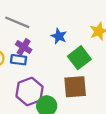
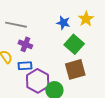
blue star: (59, 36) -> (63, 23), moved
blue rectangle: (19, 60) -> (25, 66), moved

